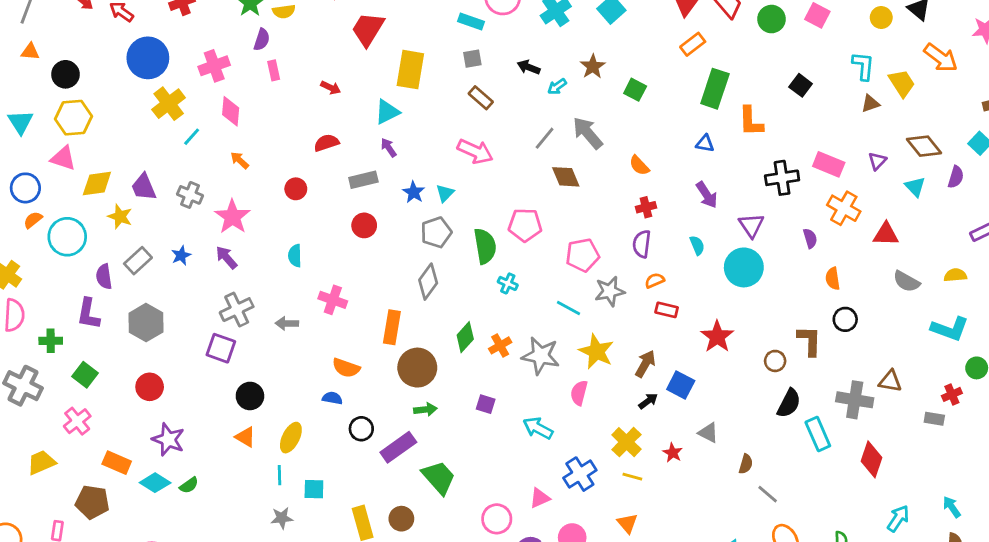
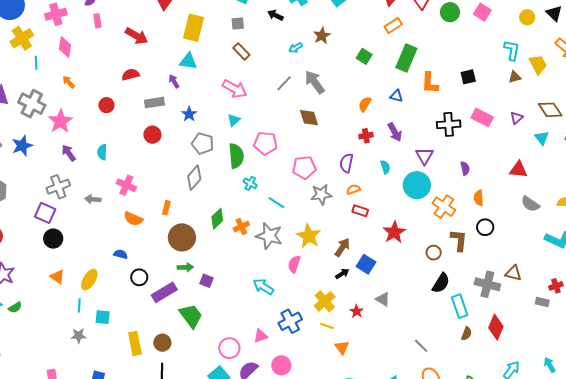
black arrow: (529, 67) -> (275, 15), moved
black square: (801, 85) -> (468, 77), moved, turned 35
red arrow: (331, 88) -> (137, 36), size x1.6
green square: (635, 90) -> (364, 56), moved
cyan triangle: (387, 112) -> (188, 61), moved, turned 30
cyan line: (192, 137) -> (36, 63), turned -48
orange semicircle: (639, 165) -> (365, 104), moved, turned 70
brown diamond: (566, 177) -> (309, 118), moved
cyan triangle: (445, 193) -> (234, 120), moved
gray cross: (190, 195) -> (32, 104), size x1.5
red cross: (646, 207) -> (366, 136), moved
orange cross: (844, 208) -> (444, 207), moved
gray pentagon: (436, 232) -> (203, 144), turned 30
blue star: (181, 255) -> (22, 146), size x1.5
purple arrow: (226, 258) -> (69, 153), moved
cyan line: (568, 308) -> (276, 203), moved
orange rectangle: (392, 327) -> (166, 208), size x0.6
orange semicircle: (346, 368) -> (133, 219), moved
black circle: (250, 396) -> (53, 239), moved
purple square: (486, 404) -> (207, 281), moved
brown semicircle: (746, 464) -> (466, 334), moved
orange triangle: (627, 523) -> (342, 348), moved

